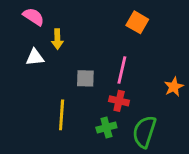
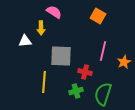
pink semicircle: (33, 17) -> (54, 12), moved
pink line: (122, 70) -> (103, 51), moved
gray square: (85, 78) -> (61, 56), size x1.6

